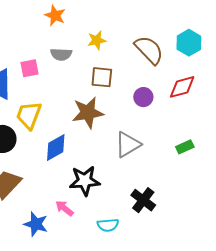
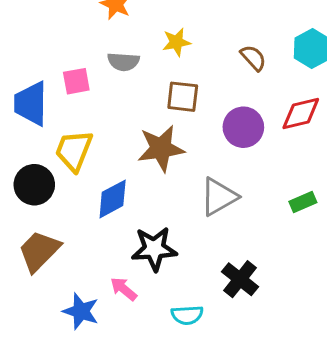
brown semicircle: (149, 50) -> (253, 58), size x0.6
purple circle: (143, 97) -> (243, 127), size x1.4

